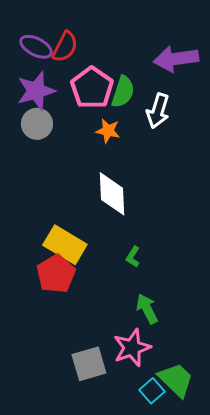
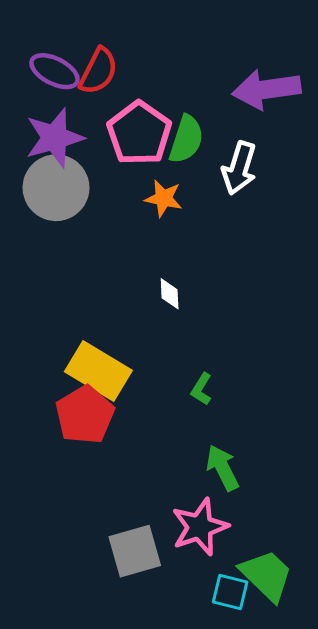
gray circle: (37, 124) -> (56, 188), size x1.4
white diamond: (112, 194) -> (170, 294), size x0.5
cyan square: (152, 391) -> (230, 592), turned -35

